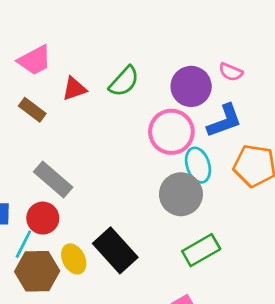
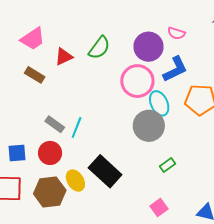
gray rectangle: (53, 180) -> (55, 124), size x0.7
cyan line: (23, 244) -> (77, 128), moved
green rectangle: (201, 250) -> (168, 165), size x0.6

